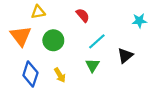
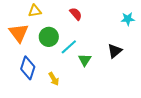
cyan line: (97, 41) -> (69, 47), moved
yellow arrow: (60, 75) -> (54, 79), moved

